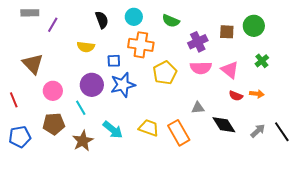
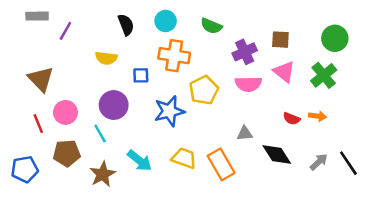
green circle: (254, 26) -> (335, 38), moved
green cross: (262, 61) -> (324, 75), size x1.5
pink triangle: (230, 70) -> (284, 72), moved
blue star: (123, 85) -> (169, 111), moved
red line: (14, 100) -> (38, 124), moved

